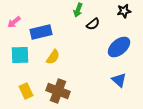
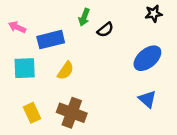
green arrow: (78, 10) -> (84, 17), moved
pink arrow: (14, 22) -> (17, 27), turned 64
black semicircle: (93, 24) -> (105, 30), moved

